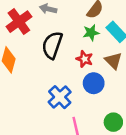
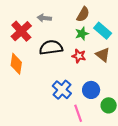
black semicircle: (52, 45) -> (51, 47), turned 70
blue circle: (94, 83) -> (91, 90), moved

